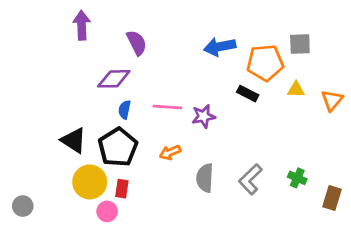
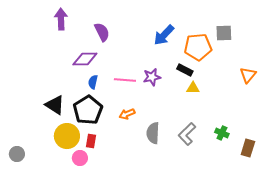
blue arrow: (220, 47) -> (164, 35), turned -35
yellow triangle: (296, 90) -> (193, 88), moved
purple star: (204, 116) -> (152, 77), moved

